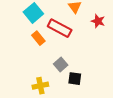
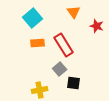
red rectangle: (60, 28) -> (64, 45), moved, turned 30
orange rectangle: (38, 38) -> (38, 43), turned -56

